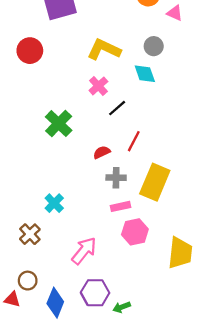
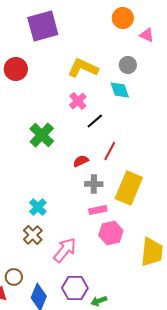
brown cross: (30, 234) -> (33, 235), moved

